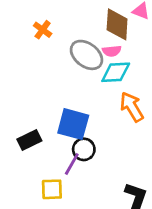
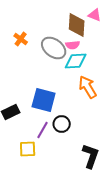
orange cross: (43, 30) -> (21, 39), moved
black circle: (84, 149) -> (62, 124), moved

